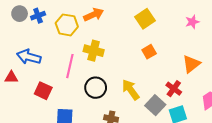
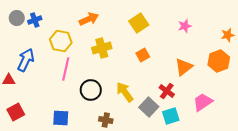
yellow hexagon: (67, 25) -> (61, 41), moved
yellow cross: (94, 51) -> (102, 48), moved, turned -30
blue arrow: (29, 57) -> (26, 60), turned 100
red square: (43, 91) -> (16, 112), moved, turned 36

